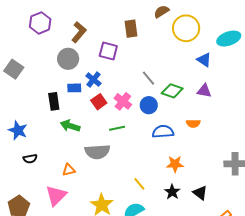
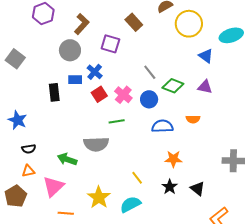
brown rectangle: (131, 29) -> (134, 22), turned -36
green arrow: (70, 126) -> (67, 159), moved
orange triangle: (69, 170) -> (28, 171), moved

